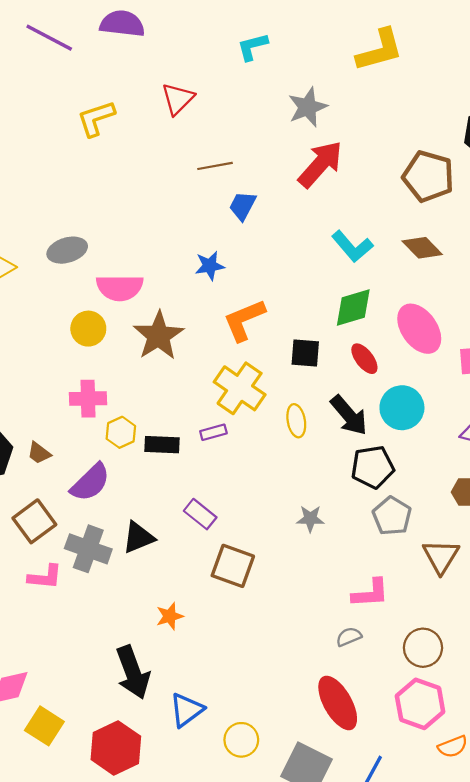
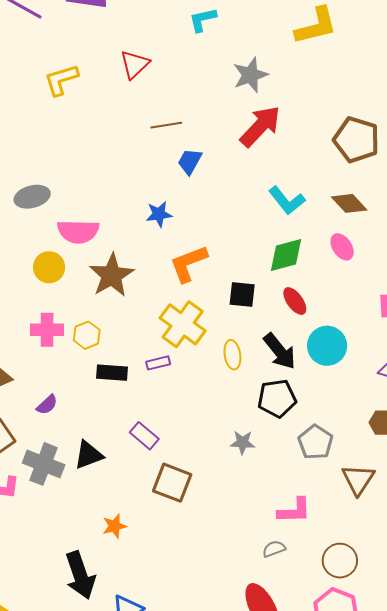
pink ellipse: (419, 329) -> (342, 247), moved, size x0.6
yellow hexagon: (121, 432) -> (87, 335), moved
black pentagon: (373, 467) -> (277, 398), moved
purple semicircle: (90, 482) -> (47, 405), size x0.6

